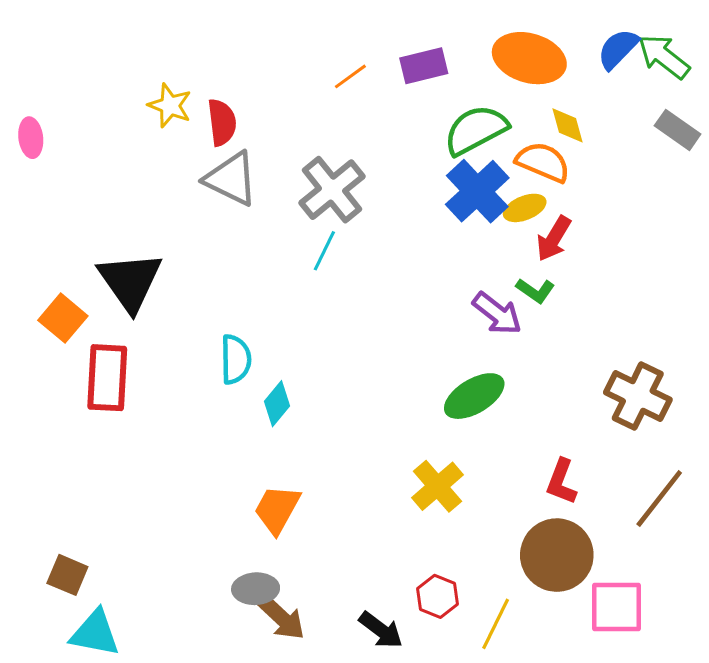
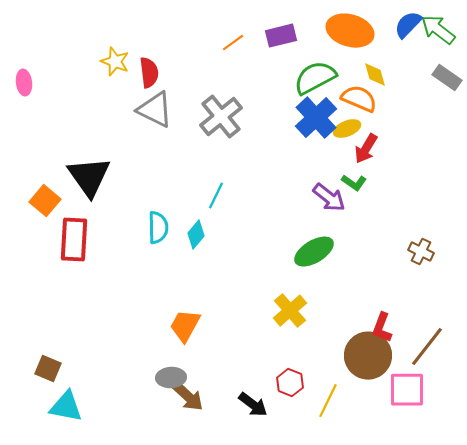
cyan line: (324, 251) -> (216, 196), moved
brown cross: (638, 396) -> (421, 252), size x0.6
cyan diamond: (277, 404) -> (196, 235), moved
red L-shape: (561, 482) -> (382, 328), moved
brown line: (659, 498) -> (427, 347), moved

